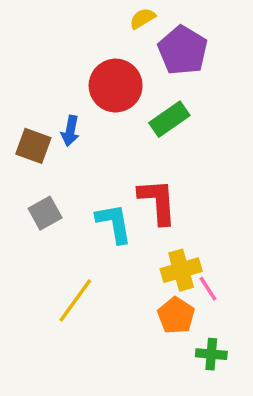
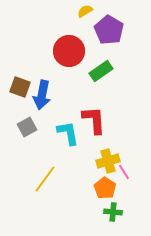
blue arrow: (70, 131) -> (42, 95), moved, size x1.6
green cross: (211, 354) -> (113, 212), moved

